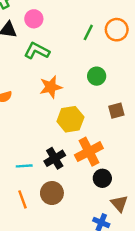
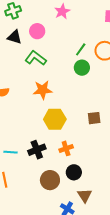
green circle: (97, 76) -> (82, 68), moved
orange cross: (89, 152) -> (66, 148), size x0.6
brown circle: (52, 193) -> (50, 180), moved

